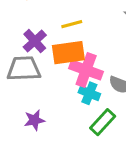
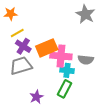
yellow line: (72, 24) -> (17, 33), moved
green rectangle: (103, 122) -> (65, 89), moved

